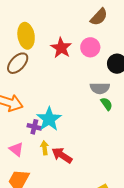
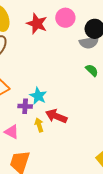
gray semicircle: (100, 88) -> (89, 42), moved
cyan star: (49, 119) -> (38, 96), size x0.7
red arrow: (62, 155) -> (56, 116), moved

